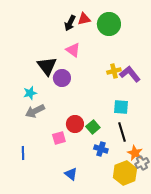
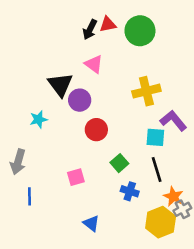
yellow cross: (114, 71) -> (146, 91), size x1.5
purple L-shape: (130, 74) -> (173, 121), moved
gray arrow: (35, 111) -> (18, 162), moved, turned -48
red circle: (75, 124) -> (96, 130), moved

